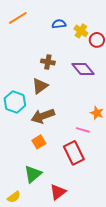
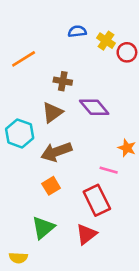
orange line: (18, 18) -> (24, 59), moved
purple diamond: (83, 69) -> (94, 107), moved
red triangle: (58, 192) -> (86, 234), moved
yellow semicircle: (14, 197) -> (18, 258), turned 40

